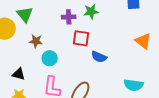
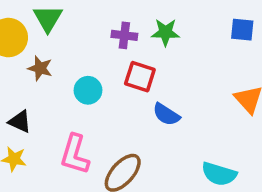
brown star: (36, 41) -> (40, 68), moved
cyan circle: (50, 58) -> (88, 90), moved

